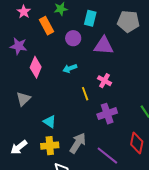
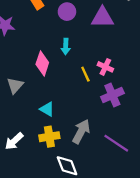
pink diamond: (36, 67) -> (42, 63), moved
cyan arrow: (70, 68) -> (66, 47), turned -64
pink cross: (104, 81) -> (105, 67), moved

